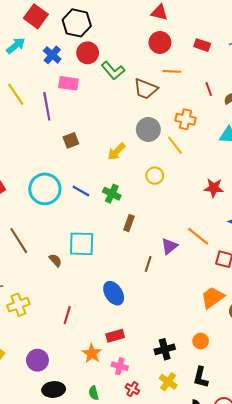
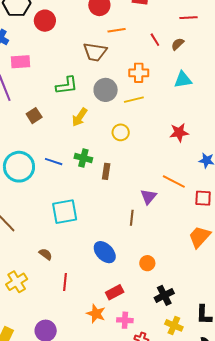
red circle: (88, 53) -> (45, 21), moved
green L-shape: (113, 71) -> (67, 85), moved, turned -45
yellow line: (175, 145) -> (134, 100), turned -54
brown rectangle: (129, 223) -> (106, 171), moved
brown semicircle: (55, 260) -> (46, 254), moved
orange circle: (201, 341) -> (147, 263), moved

